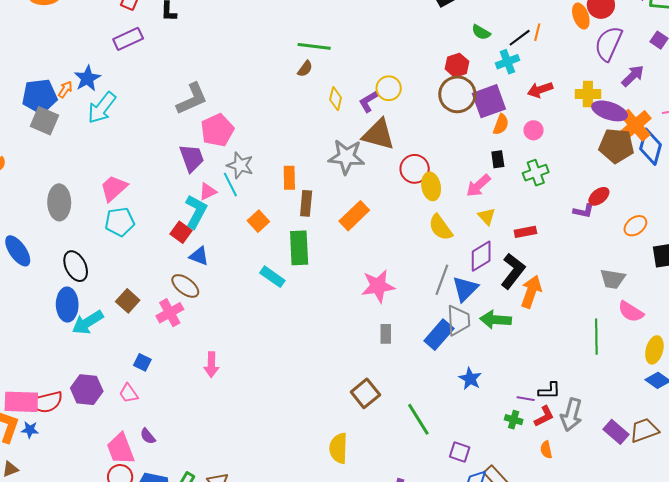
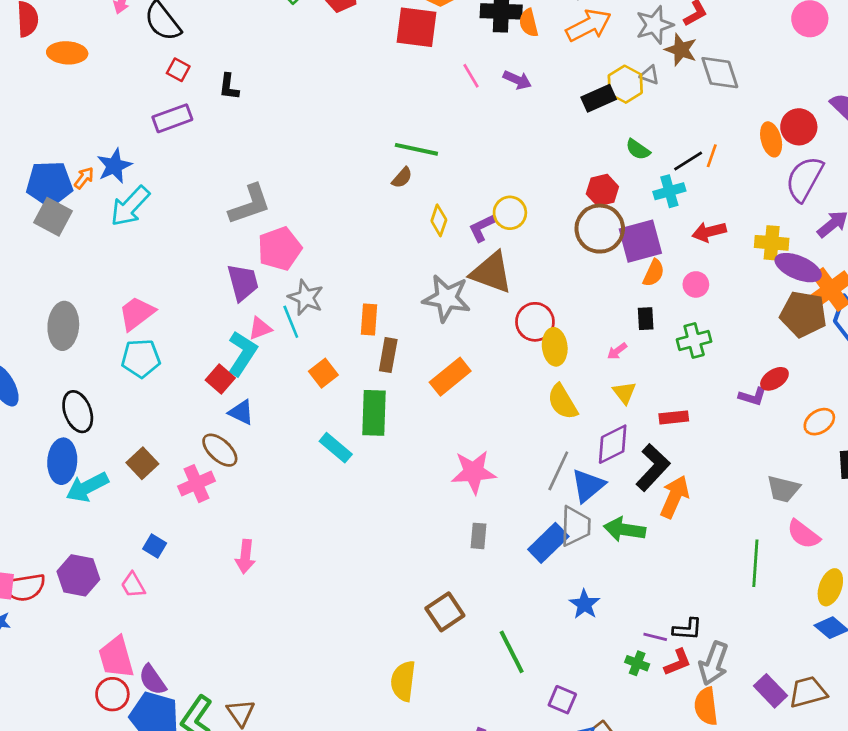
pink arrow: (478, 186) -> (617, 351), size x0.6
purple semicircle: (148, 436) -> (153, 680), moved, size x1.4
orange semicircle: (546, 450) -> (706, 706), moved, size x1.6

